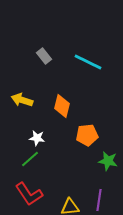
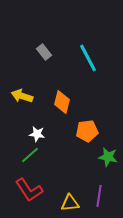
cyan line: (88, 62) -> (88, 58), turned 36

